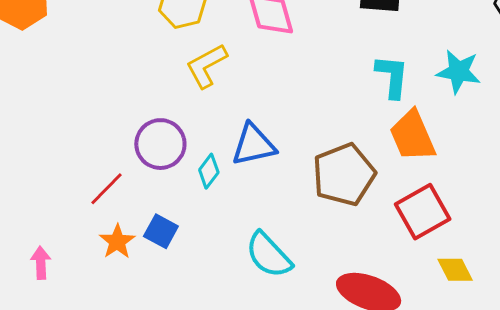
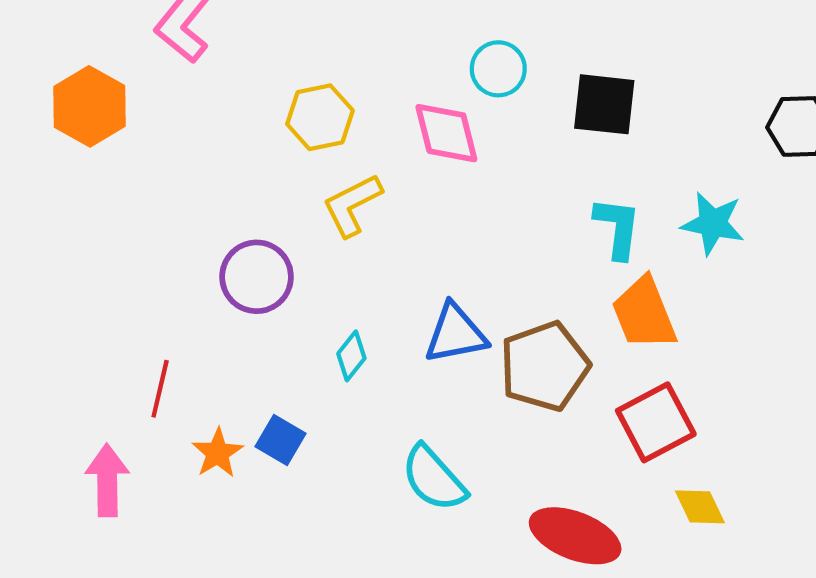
purple circle: (160, 144) -> (257, 277), moved
blue triangle: (254, 145) -> (455, 334), moved
red line: (107, 189) -> (160, 389), moved, turned -33
pink arrow: (41, 263) -> (107, 480), size x1.5

